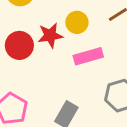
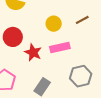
red star: (50, 35) -> (33, 52), moved, turned 30

